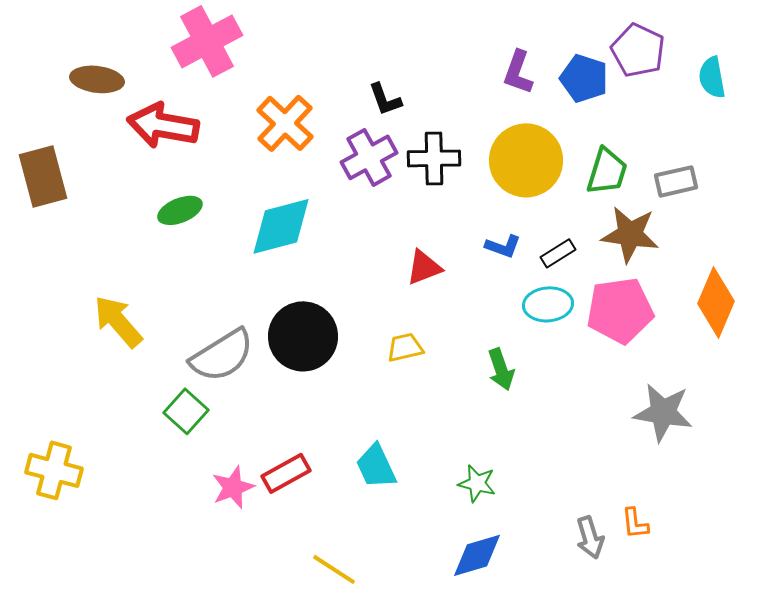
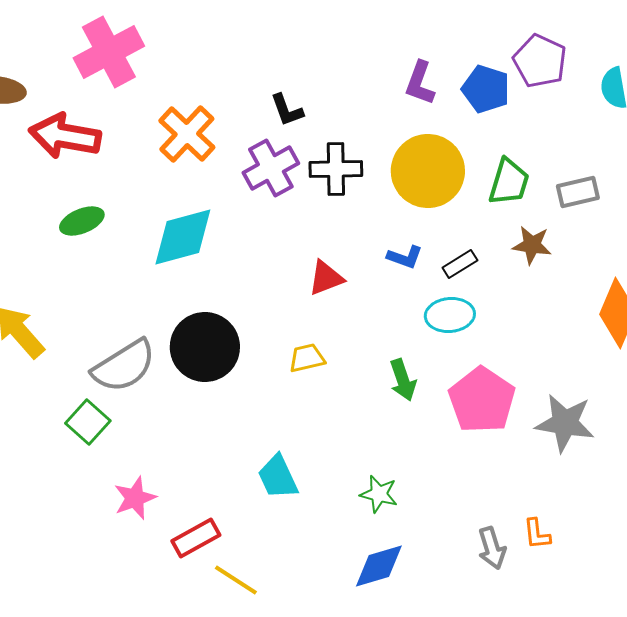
brown star: (630, 234) -> (532, 245), size x0.7
pink pentagon: (620, 310) -> (482, 400), moved, turned -30
red rectangle: (286, 473) -> (196, 538), moved

